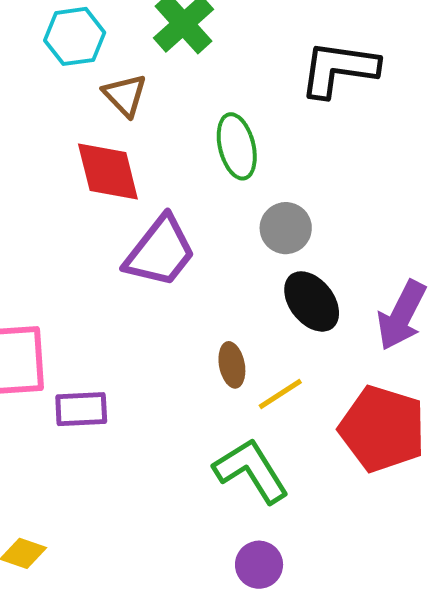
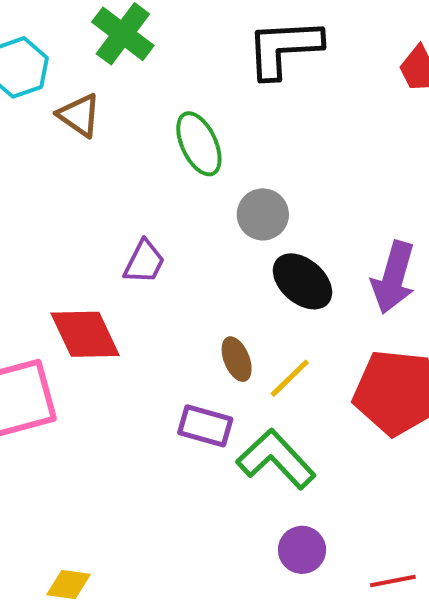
red diamond: (108, 171) -> (85, 334), moved
purple trapezoid: (160, 252) -> (144, 262), size x0.6
purple rectangle: (81, 409) -> (205, 426), moved, turned 30

